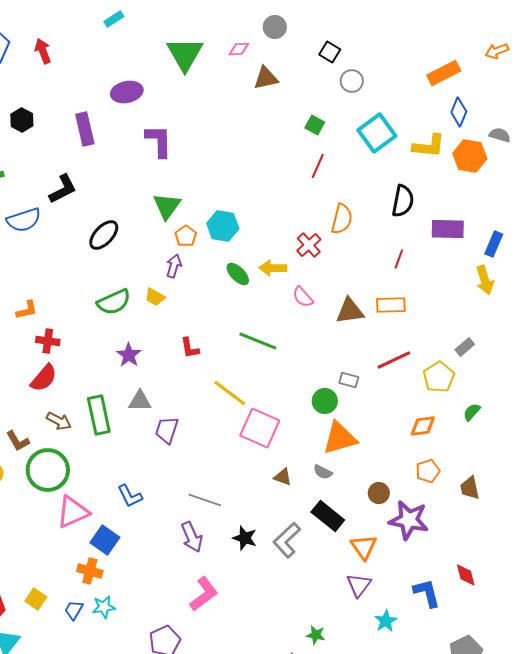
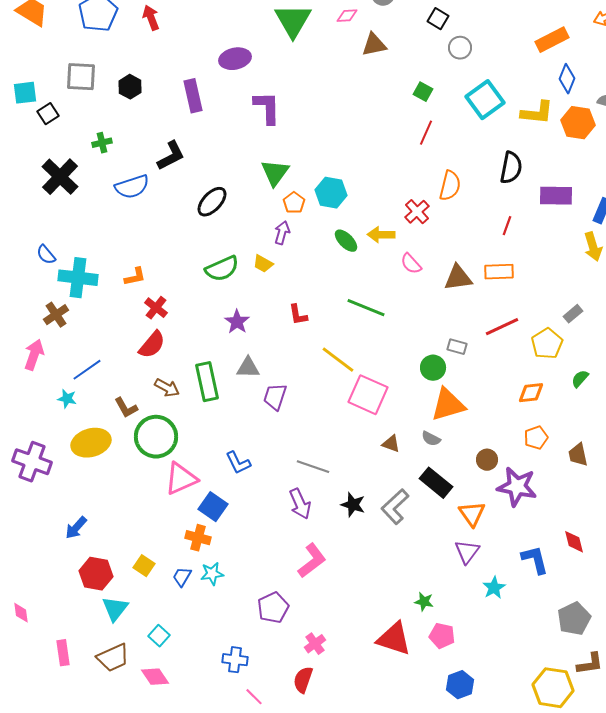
red cross: (48, 341) -> (156, 308), turned 30

